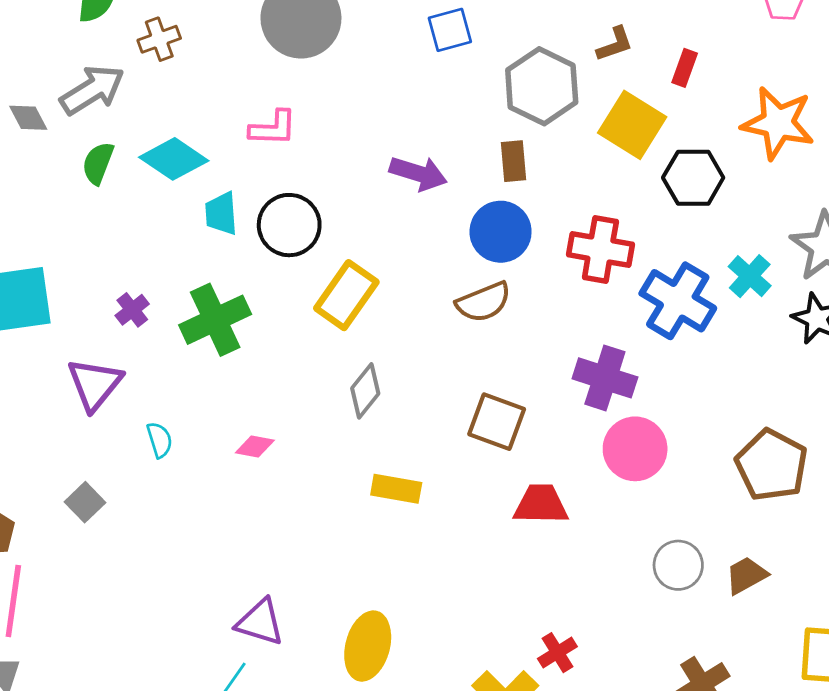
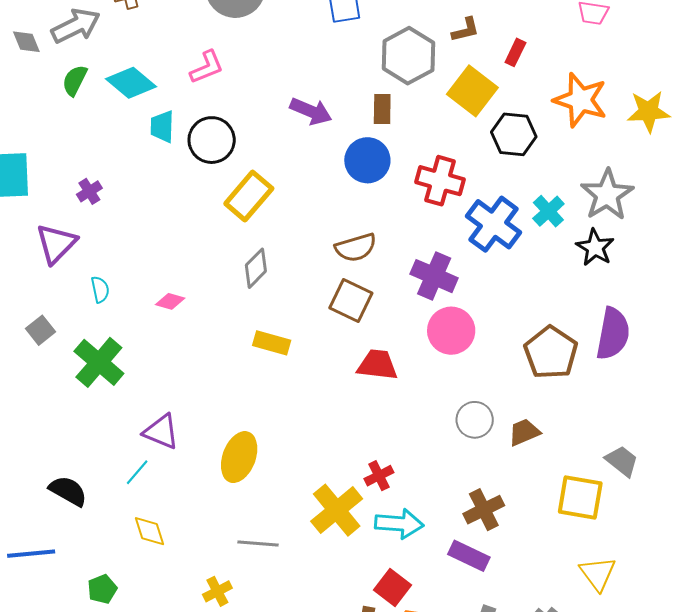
pink L-shape: (273, 128) -> (207, 67), turned -30
brown semicircle: (483, 302) -> (356, 248), moved
green cross: (215, 320) -> (99, 362), moved, turned -30

